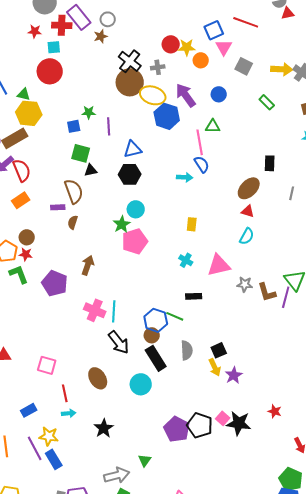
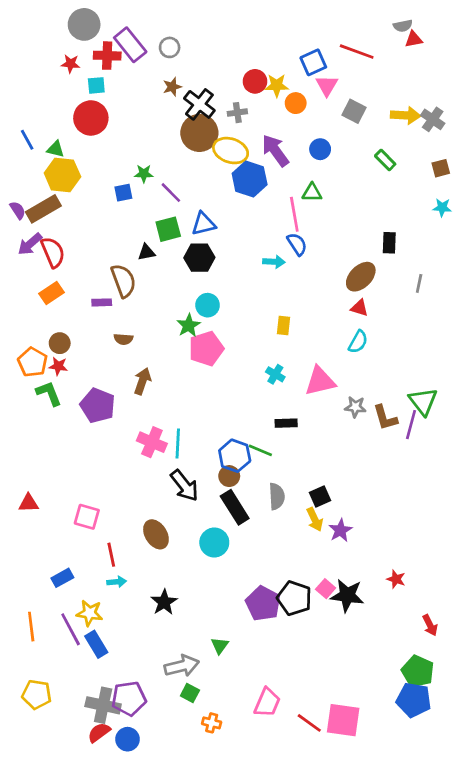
brown star: (101, 36) -> (172, 87), moved
purple line: (109, 126) -> (171, 193), turned -42
green square: (81, 153) -> (168, 229), moved, turned -30
brown semicircle: (73, 222) -> (123, 339), moved, turned -104

